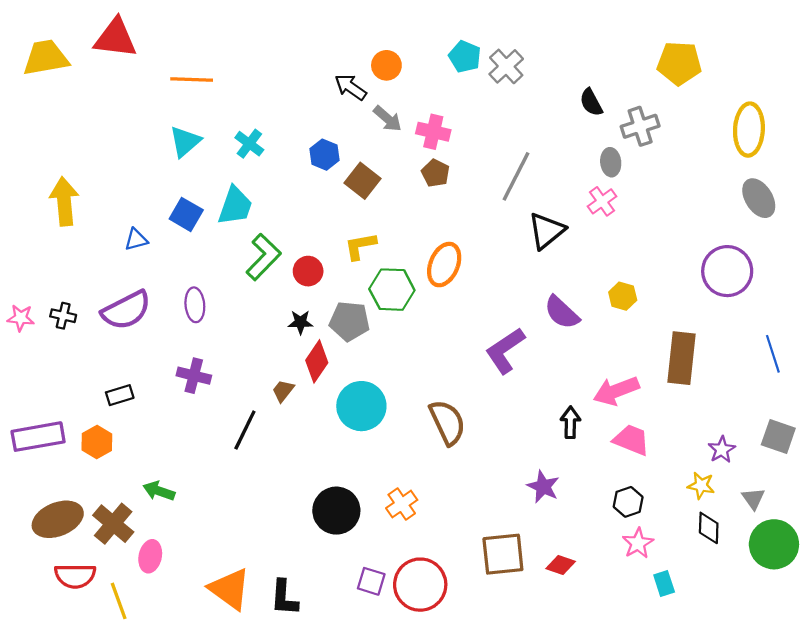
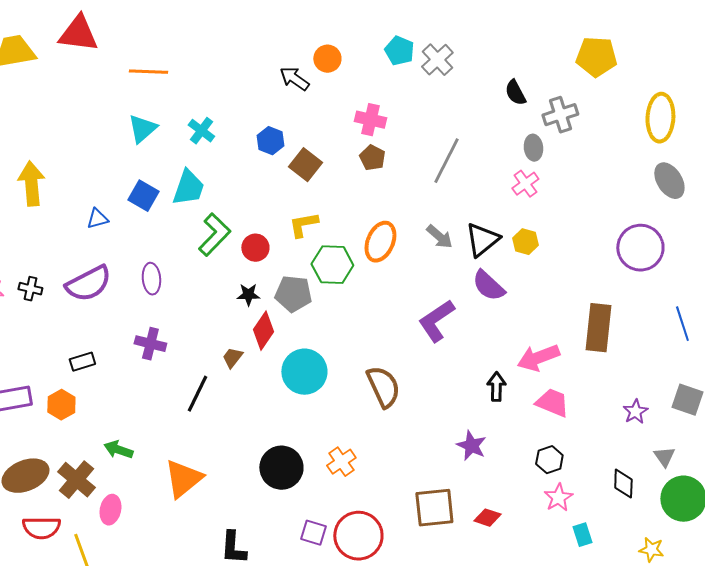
gray arrow: (388, 119) -> (439, 237), moved
black triangle: (546, 231) -> (482, 240), moved
yellow hexagon: (623, 296) -> (525, 242), moved
yellow star: (701, 486) -> (651, 550), moved
orange triangle: (230, 589) -> (183, 479), moved, turned 45

